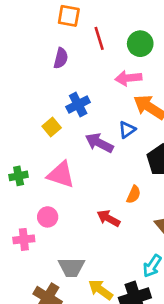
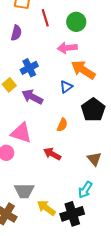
purple arrow: (99, 143) -> (32, 97), moved
pink triangle: (61, 175) -> (21, 133), moved
orange semicircle: (134, 194) -> (62, 125), moved

